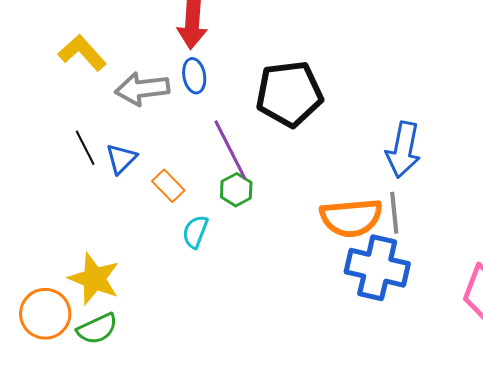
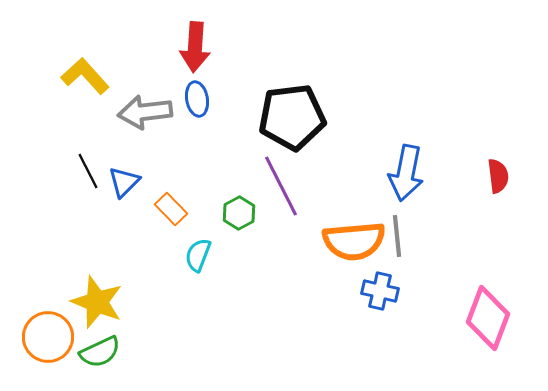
purple line: (230, 150) -> (281, 186), moved
blue cross: (377, 268) -> (380, 291), size x0.6

